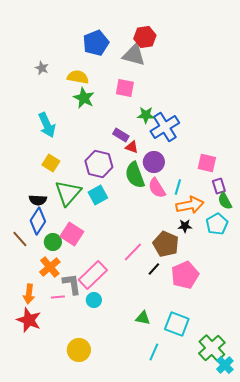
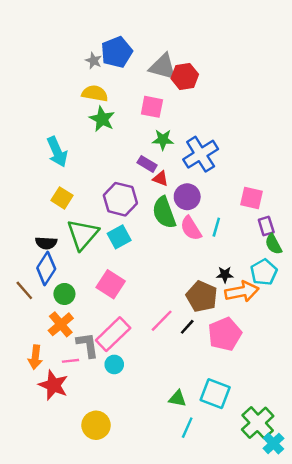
red hexagon: (145, 37) -> (185, 76), moved
gray star: (42, 68) -> (94, 61), moved
green star: (146, 115) -> (163, 140), moved
orange arrow: (190, 205) -> (242, 292), moved
pink square: (72, 234) -> (111, 284), moved
pink line: (133, 252) -> (162, 321), moved
green triangle: (143, 318) -> (177, 398), moved
red star: (29, 320) -> (53, 385), moved

